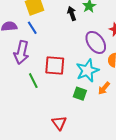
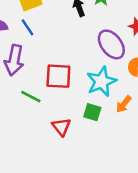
green line: (33, 81) -> (31, 97), turned -35
red triangle: (59, 123) -> (61, 127), moved

